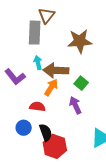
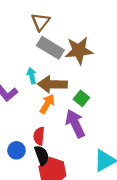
gray rectangle: (35, 33) -> (50, 48), moved, turned -60
purple arrow: (75, 105) -> (75, 124), size x1.4
red semicircle: (37, 107) -> (39, 136), moved, turned -91

